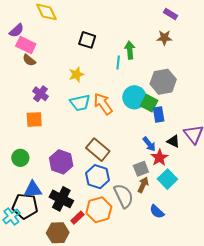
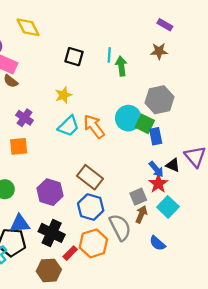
cyan line: (118, 62) -> (109, 55), moved
cyan trapezoid: (80, 103) -> (69, 126), turned -30
blue arrow: (149, 144) -> (156, 169), moved

